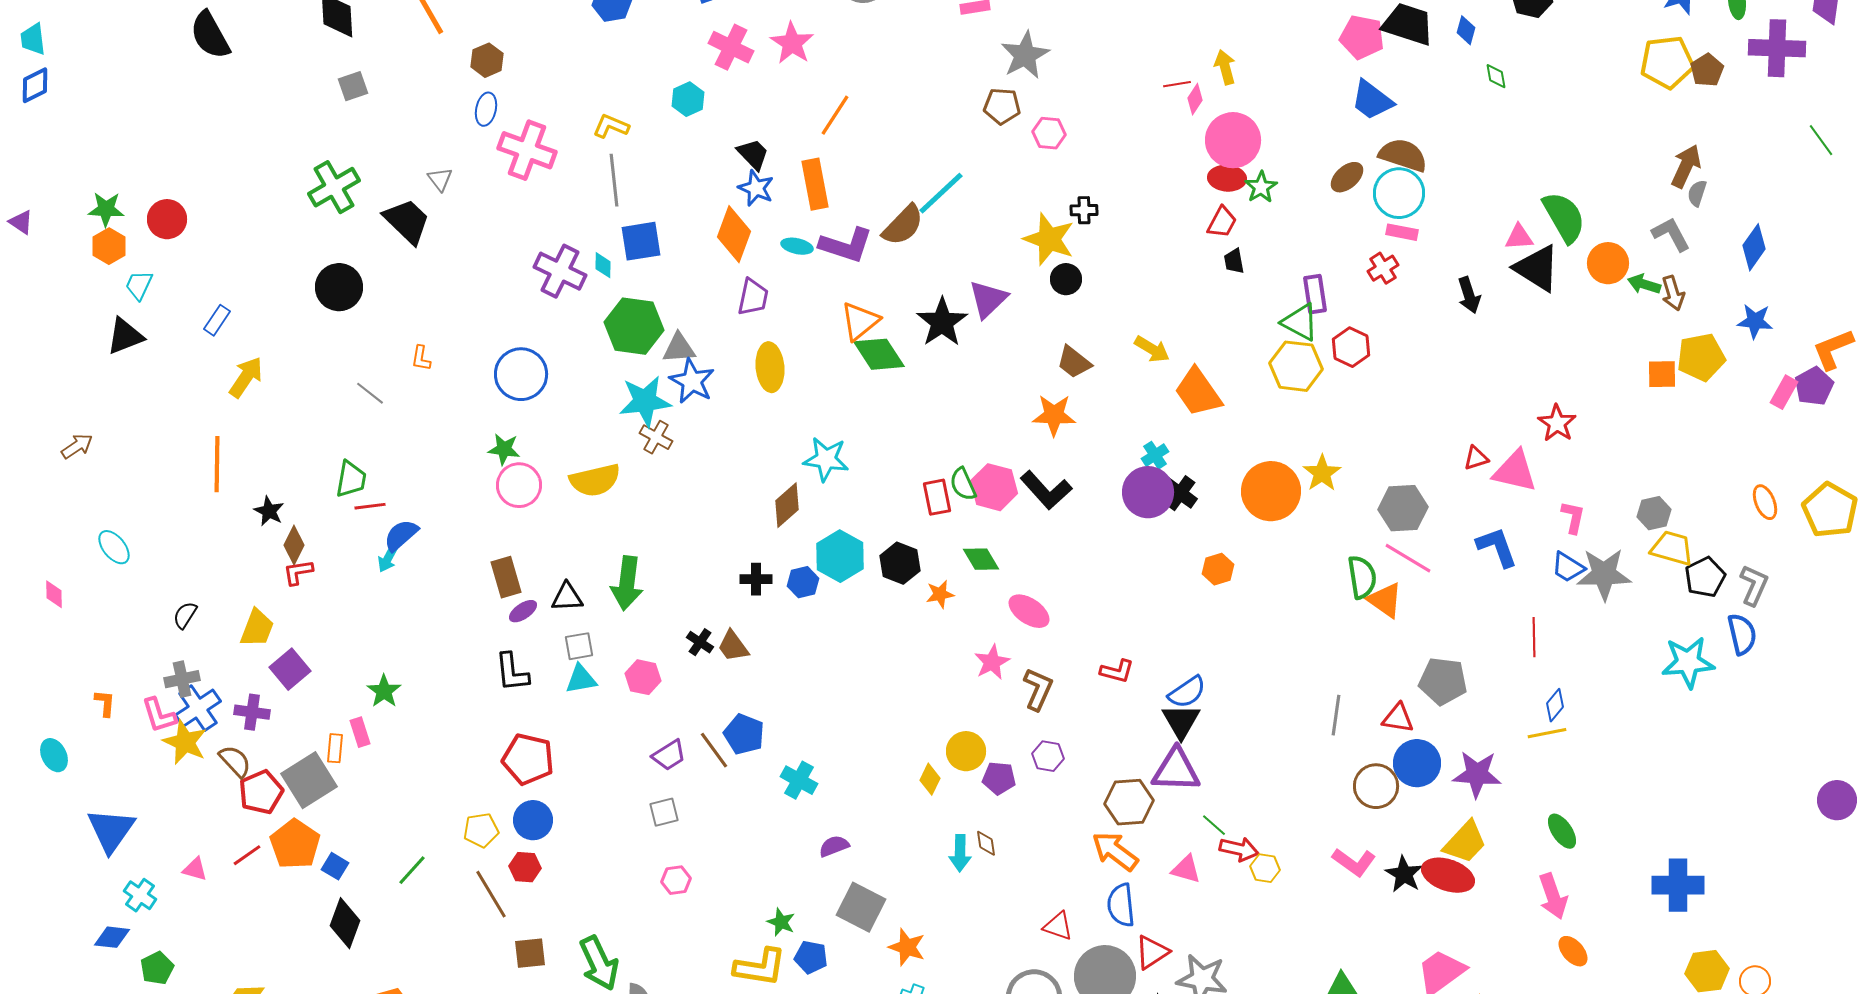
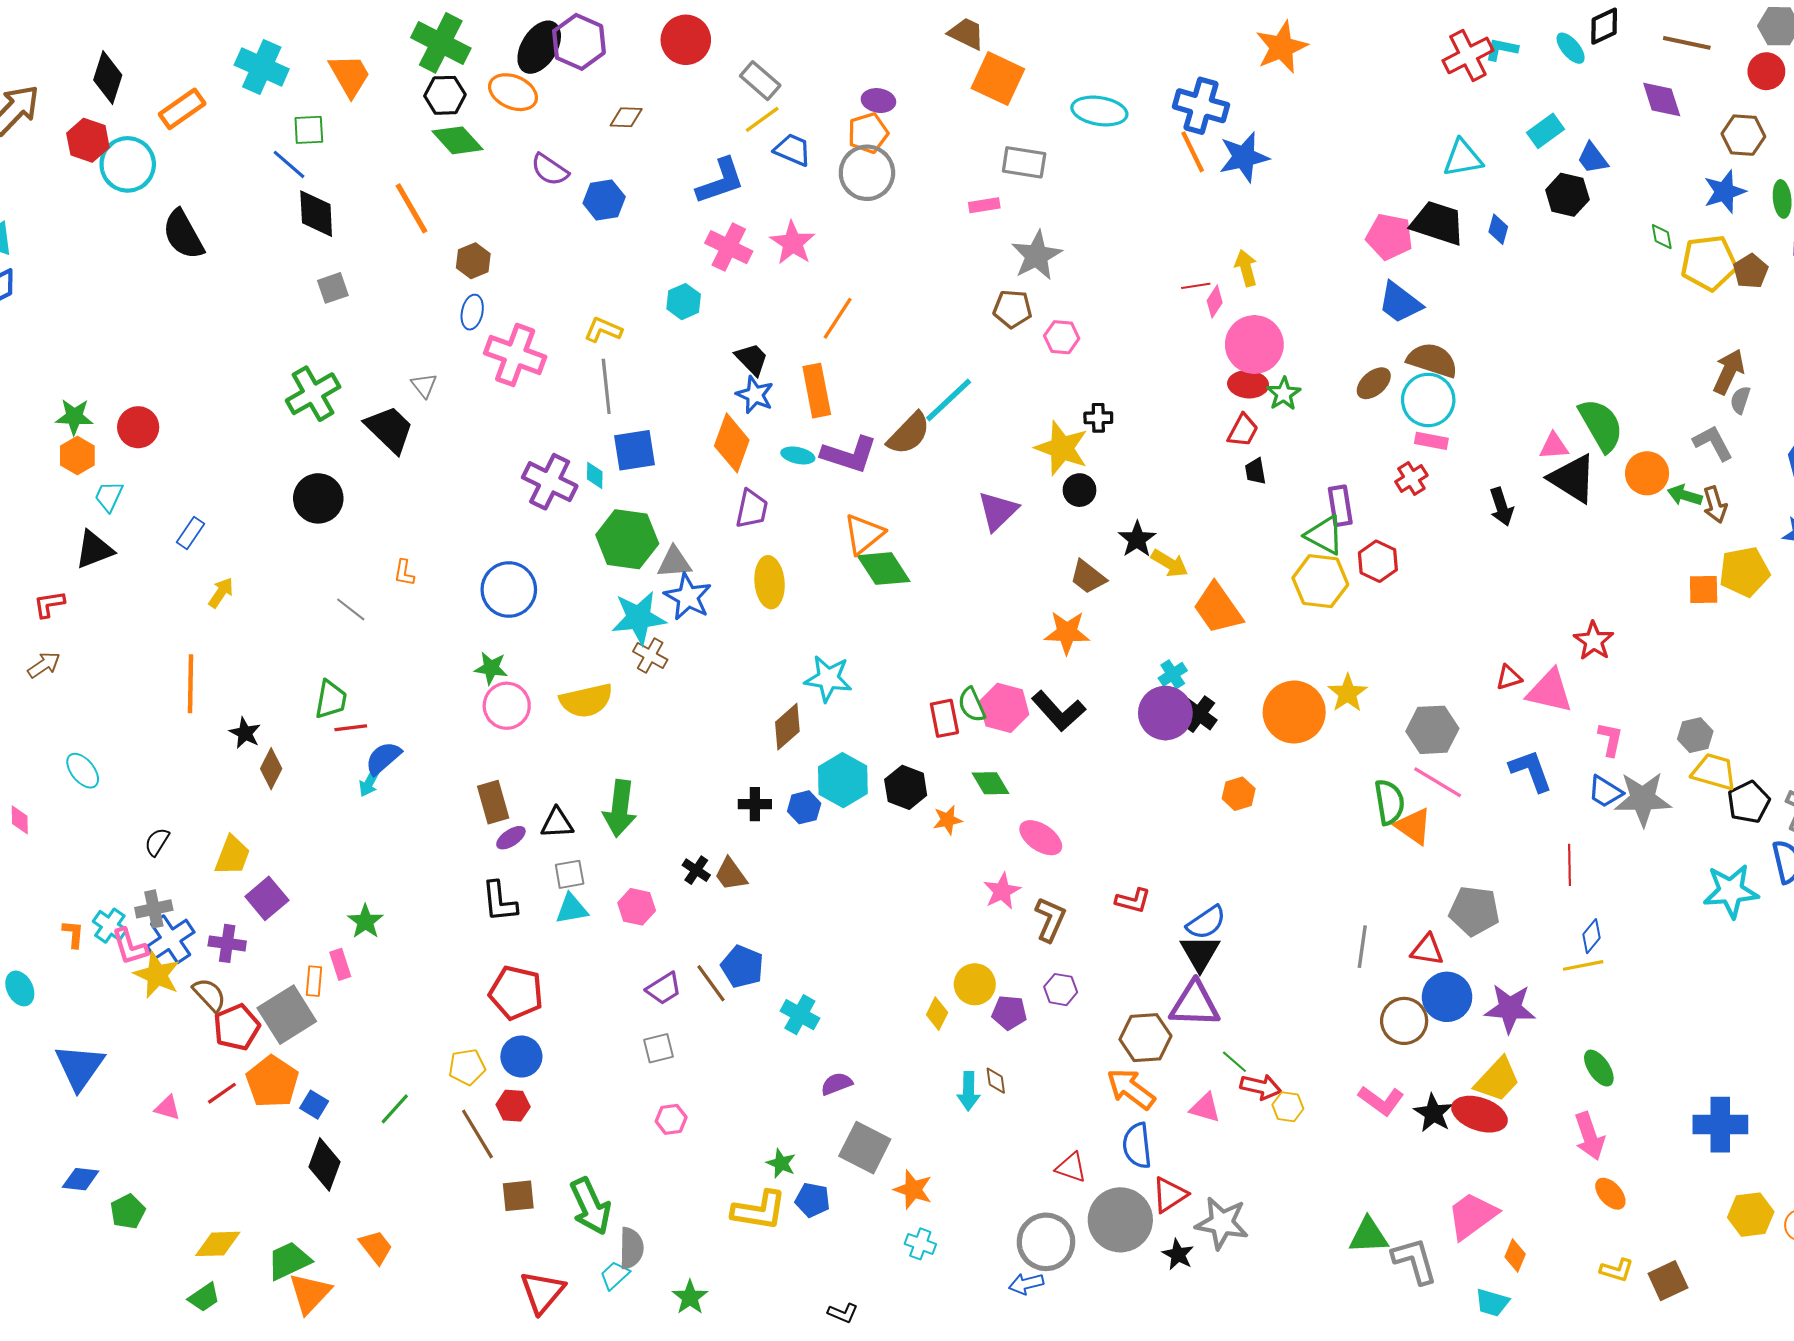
green diamond: (1496, 76) -> (1662, 237), moved
black star: (942, 322) -> (1137, 539), moved, size x0.7
yellow arrow: (246, 377) -> (221, 593), size x0.7
red L-shape: (298, 572) -> (49, 604), moved
cyan cross: (140, 895) -> (110, 926), moved

